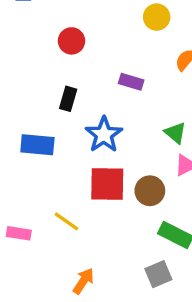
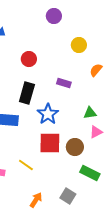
black rectangle: (68, 99) -> (27, 93), size x1.5
green triangle: (175, 133) -> (90, 113), turned -48
gray square: (158, 274) -> (68, 196), moved, turned -35

